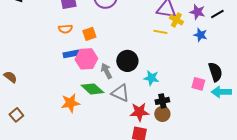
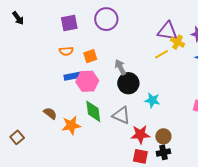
yellow line: (160, 32) -> (161, 54), turned -40
gray arrow: (106, 71) -> (120, 67), moved
brown semicircle: (10, 77) -> (50, 113), moved
green diamond: (92, 89) -> (93, 111), turned 40
black cross: (162, 101) -> (163, 152), moved

